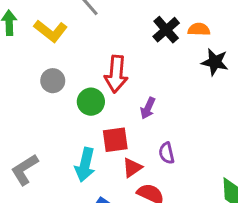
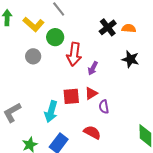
black star: (215, 62) -> (130, 59), moved
green circle: (91, 102) -> (55, 37), moved
purple arrow: (148, 108) -> (93, 68), moved
red triangle: (132, 168) -> (91, 93), moved

